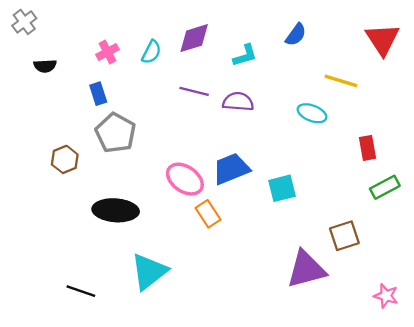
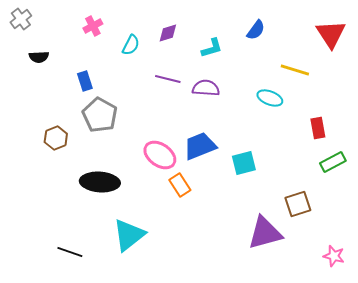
purple diamond: (194, 38) -> (168, 33), size x0.7
pink cross: (107, 52) -> (93, 26), moved

